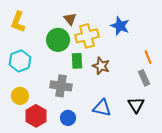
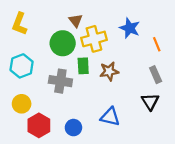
orange line: (148, 57) -> (157, 44), moved
brown star: (101, 66) -> (109, 71), turned -30
gray rectangle: (144, 78) -> (156, 75), moved
gray cross: (61, 86) -> (60, 81), moved
black triangle: (136, 105) -> (150, 102), moved

